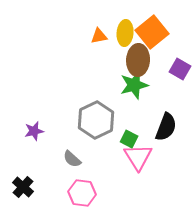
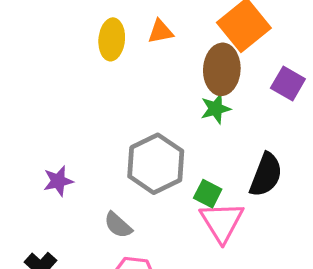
yellow ellipse: (125, 33) -> (112, 39), moved
green star: (134, 85) -> (216, 109), size x0.7

